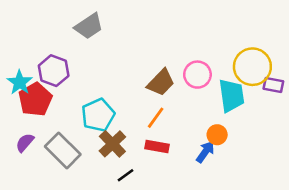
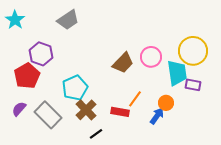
cyan star: (20, 82) -> (15, 20), moved
purple rectangle: (273, 85) -> (193, 85), moved
orange line: (156, 118) -> (135, 99), moved

